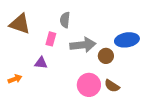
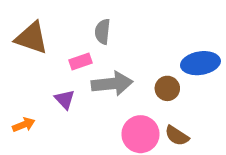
pink rectangle: (51, 39) -> (80, 62), turned 56
gray arrow: (83, 45) -> (112, 84), moved
purple triangle: (41, 63) -> (65, 99), turned 40

